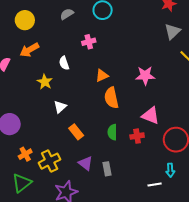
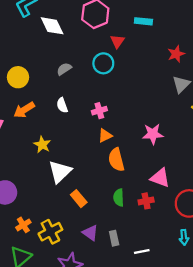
pink cross: (89, 42) -> (99, 111), moved
white semicircle: (64, 63) -> (62, 105), moved
white triangle: (60, 107) -> (60, 172), size x1.6
white line: (155, 184) -> (142, 252), moved

